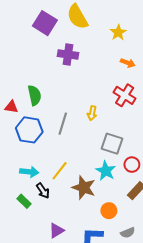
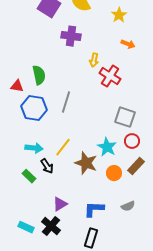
red cross: (125, 95) -> (110, 76), moved
yellow arrow: (92, 113) -> (94, 60), moved
gray square: (112, 144) -> (125, 117), moved
orange circle: (109, 211) -> (114, 173), moved

